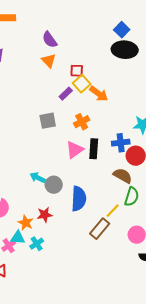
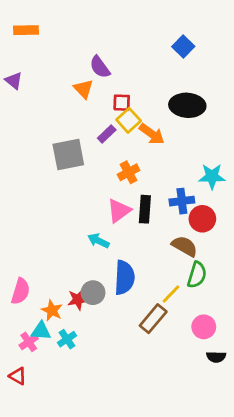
purple semicircle: (50, 40) -> (100, 67), moved
black ellipse: (125, 50) -> (187, 105), moved
gray square: (48, 121) -> (68, 155), moved, size x1.4
cyan arrow: (38, 178) -> (98, 241), moved
gray circle: (54, 185) -> (93, 293), moved

